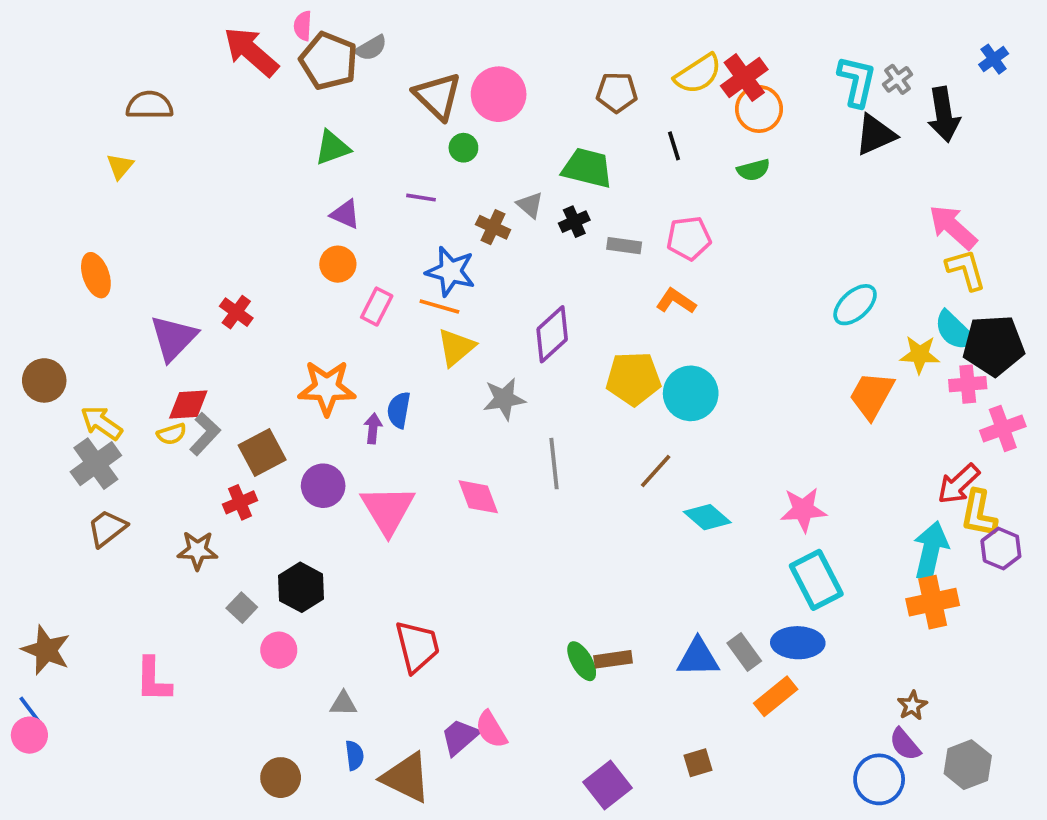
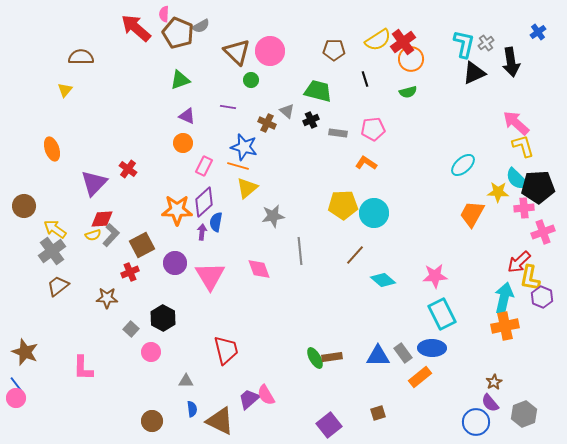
purple diamond: (552, 334) -> (204, 202), moved

